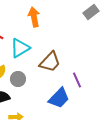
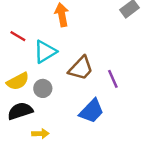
purple line: (77, 80) -> (113, 79), moved

